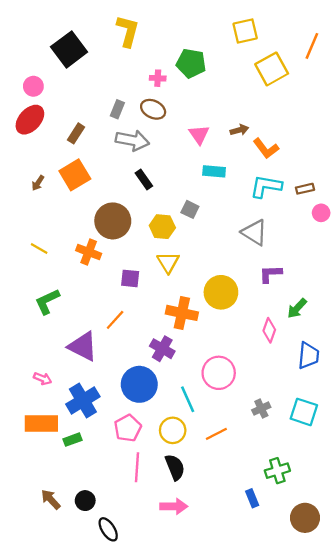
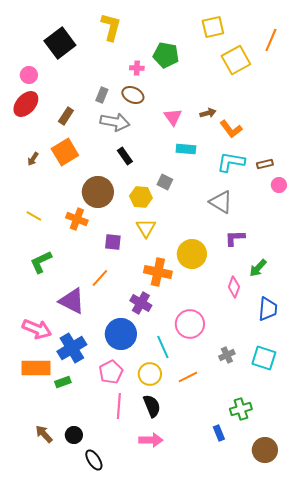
pink arrow: (43, 379) -> (37, 329), size x1.8

